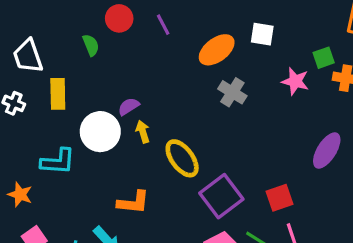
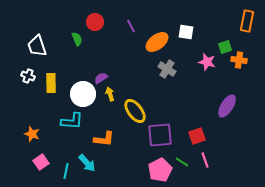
purple line: (163, 25) -> (131, 26), moved
yellow rectangle: (58, 94) -> (51, 83), moved
cyan L-shape: (58, 161) -> (72, 121), moved
purple square: (221, 196) -> (160, 135), turned 32

